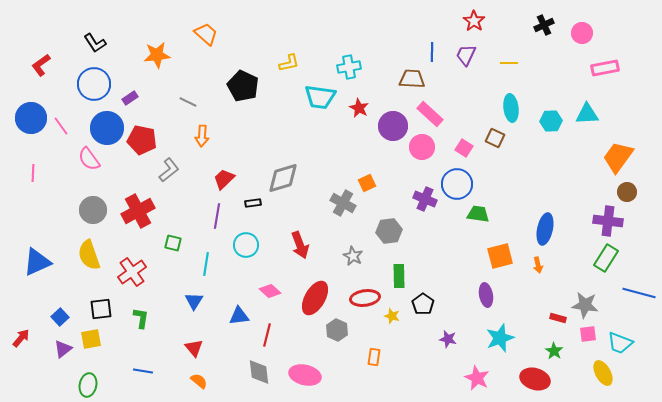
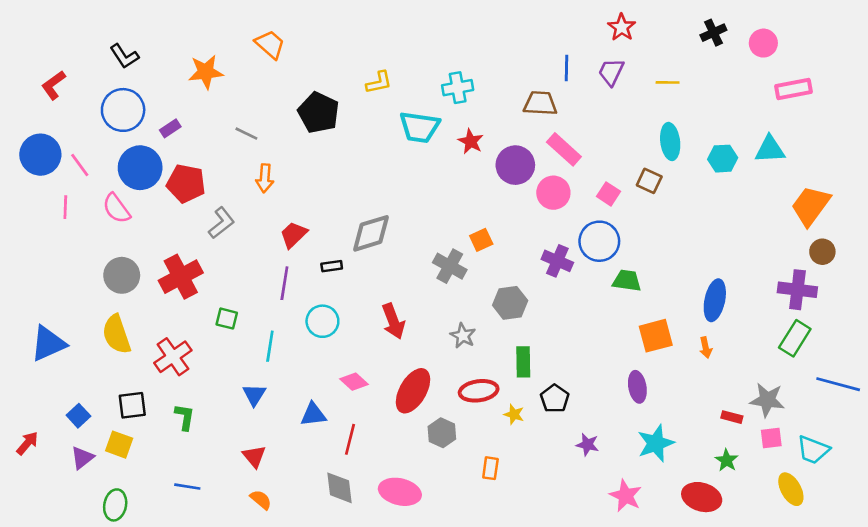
pink line: (33, 173) -> (65, 207), moved
yellow square: (91, 339) -> (119, 445), turned 30

